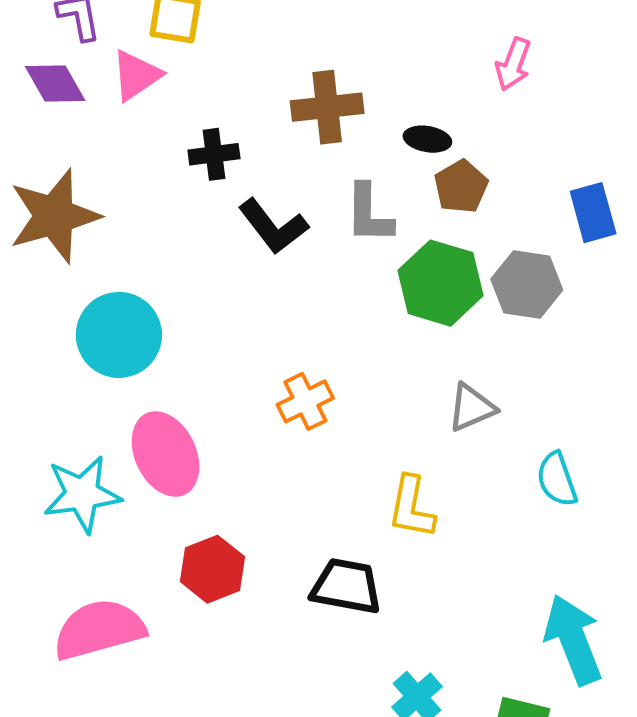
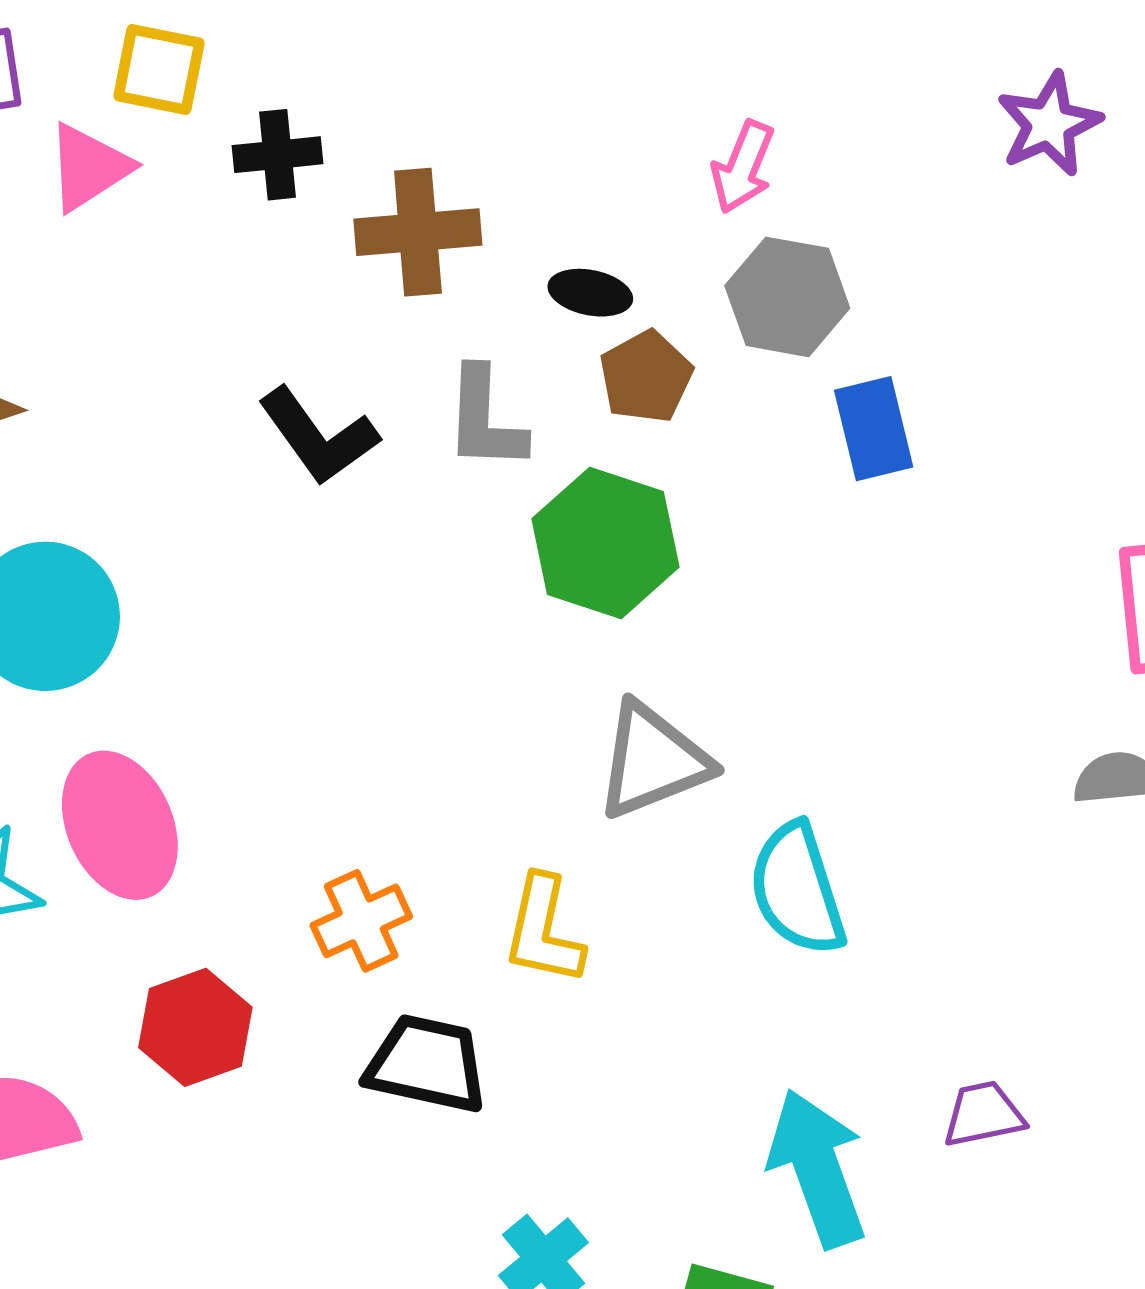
black cross: (214, 154) -> (277, 155), moved
gray hexagon: (527, 284) -> (787, 297), moved
orange cross: (305, 401) -> (361, 921), moved
gray triangle: (471, 408) -> (653, 761), size x1.4
cyan semicircle: (557, 479) -> (797, 889), size x1.4

